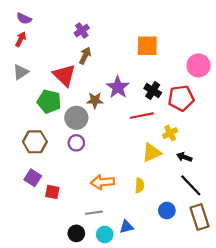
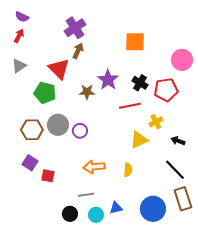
purple cross: (82, 31) -> (75, 28), size x1.5
gray circle: (76, 118) -> (58, 125), moved
purple circle: (76, 143) -> (80, 131), moved
black arrow: (184, 157) -> (178, 141), moved
blue circle: (167, 210) -> (153, 209), moved, size x1.6

